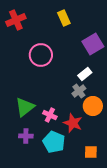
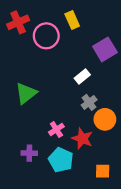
pink circle: (41, 55) -> (46, 36), moved
white rectangle: (85, 74) -> (82, 76), moved
green triangle: (25, 107) -> (26, 93), moved
pink cross: (50, 115) -> (56, 129), turned 32

